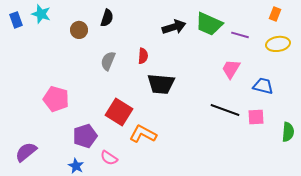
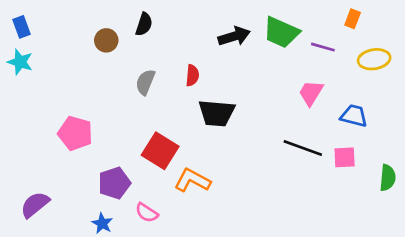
cyan star: (41, 14) -> (20, 62), moved
orange rectangle: (275, 14) -> (353, 19), moved

